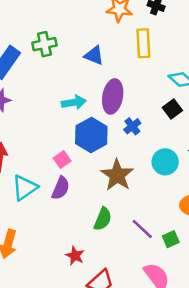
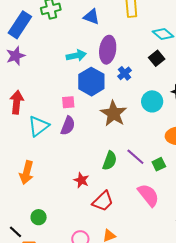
pink square: (62, 159) -> (68, 102), turned 32
green semicircle: (103, 219) -> (110, 161), moved

